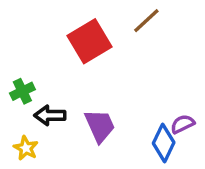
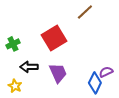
red square: (90, 41) -> (54, 38), moved
green cross: (22, 91) -> (13, 44), moved

